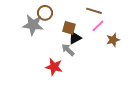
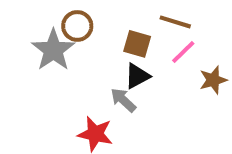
gray star: (33, 25) -> (53, 50), turned 30
brown square: (69, 28) -> (137, 44), moved

